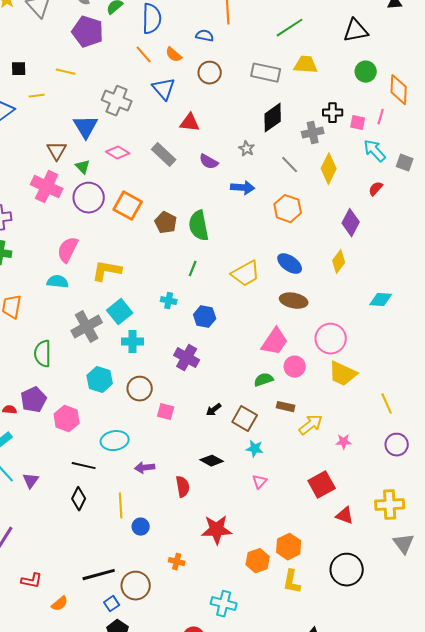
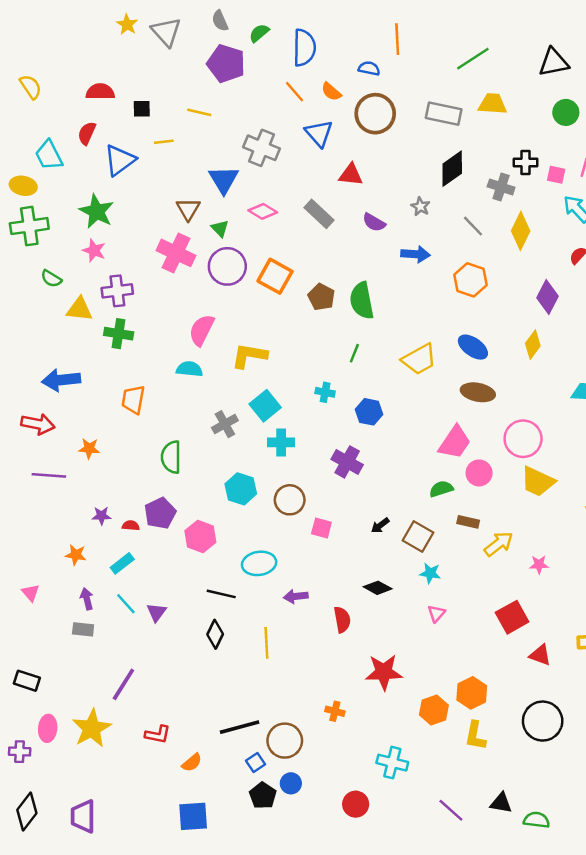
brown circle: (210, 73) -> (375, 114), size x1.4
gray cross: (313, 133) -> (501, 187), turned 30
gray cross: (87, 327) -> (225, 424), size x0.7
blue circle: (141, 527) -> (291, 783), moved

